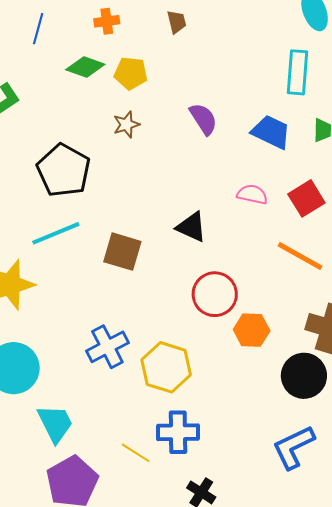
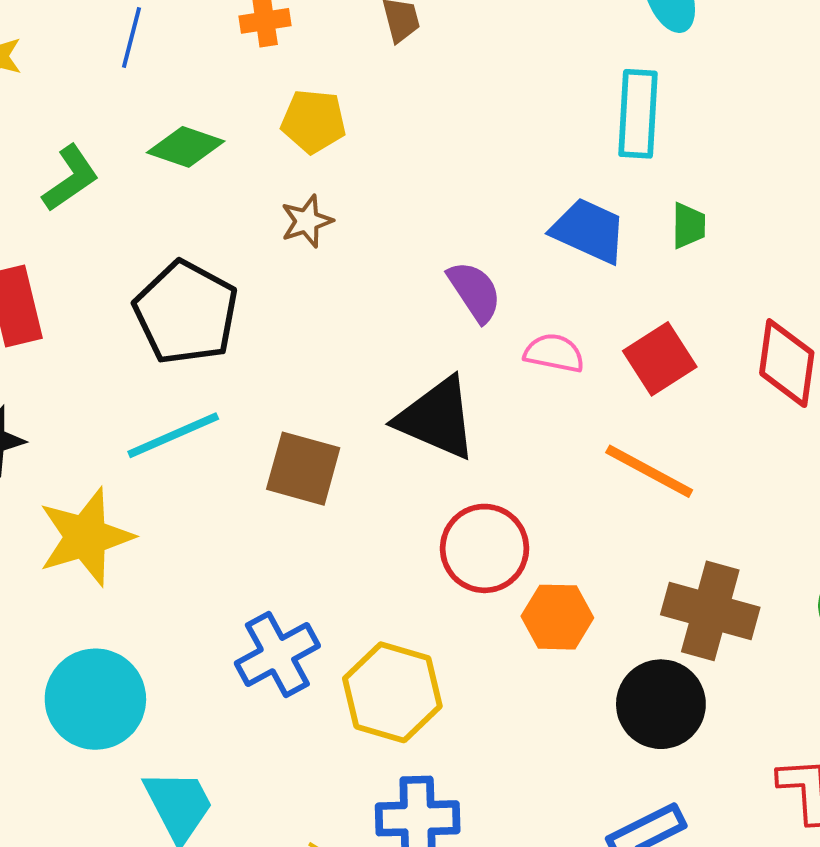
green diamond: (85, 67) -> (186, 147), moved
purple semicircle: (203, 119) -> (475, 291), moved
black triangle: (191, 227) -> (437, 418), size x1.4

